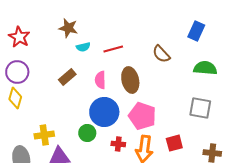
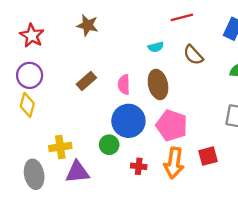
cyan semicircle: (83, 47) -> (156, 47), moved
red line: (113, 49) -> (182, 17), moved
red cross: (118, 144) -> (139, 166), moved

